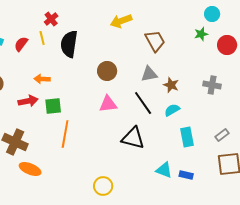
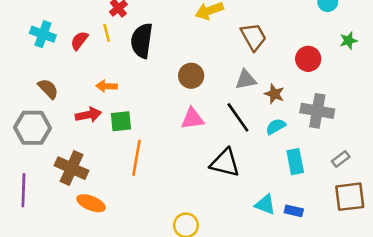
green star: (201, 34) -> (348, 41), moved
red circle: (227, 45) -> (308, 59), moved
gray cross: (212, 85) -> (317, 111), moved, size x1.4

